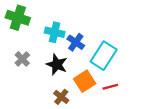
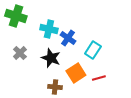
cyan rectangle: (104, 56) -> (93, 50), size x0.7
brown cross: (61, 97) -> (55, 87), turned -32

